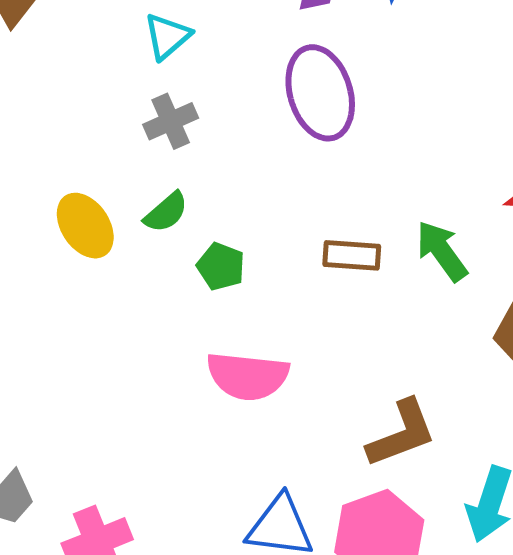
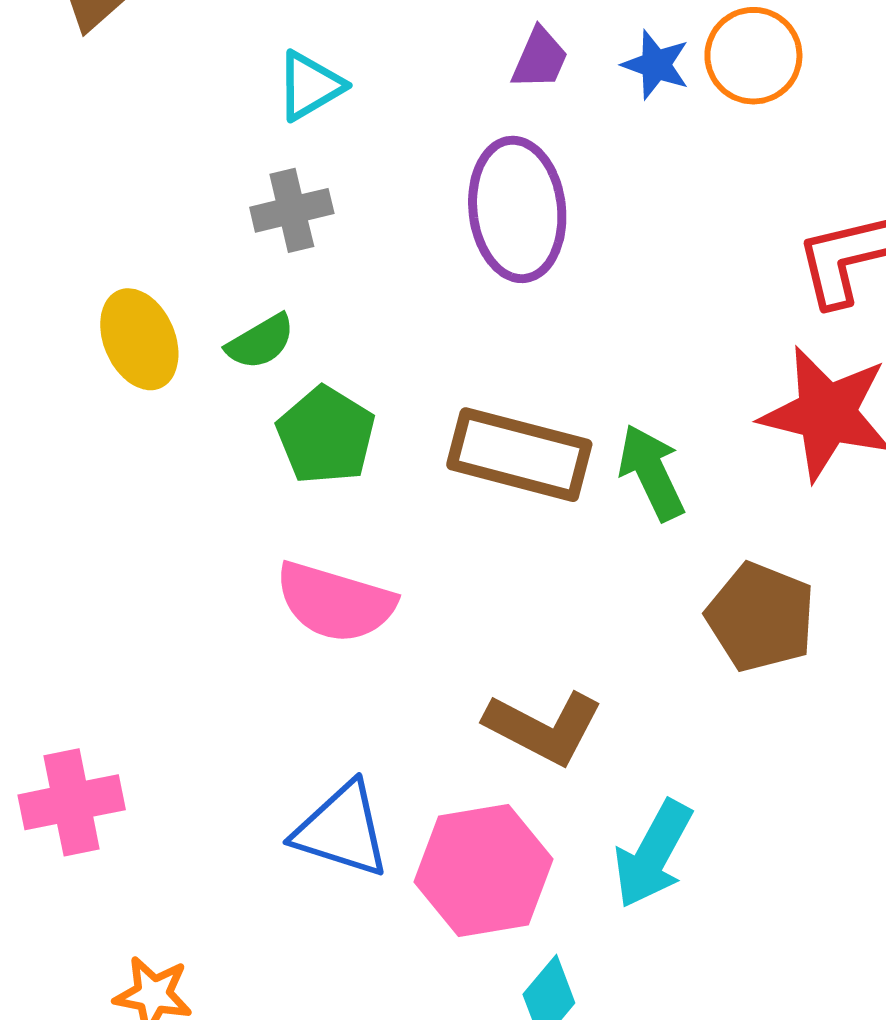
brown rectangle: (352, 255) -> (519, 455), size x1.6
green pentagon: (221, 266) -> (326, 435), size x1.4
brown L-shape: (402, 434) -> (544, 728), turned 38

